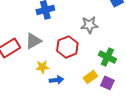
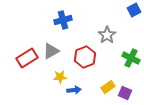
gray star: (89, 25) -> (107, 35), turned -30
green cross: (107, 57) -> (131, 58), moved

